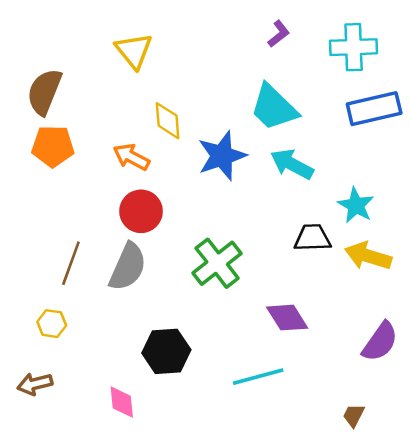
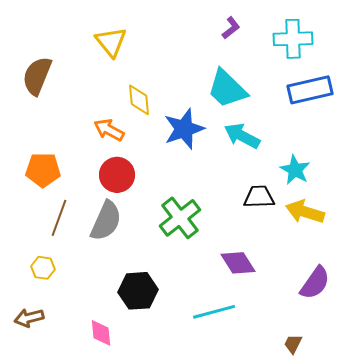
orange pentagon: (53, 146) -> (43, 170), moved

